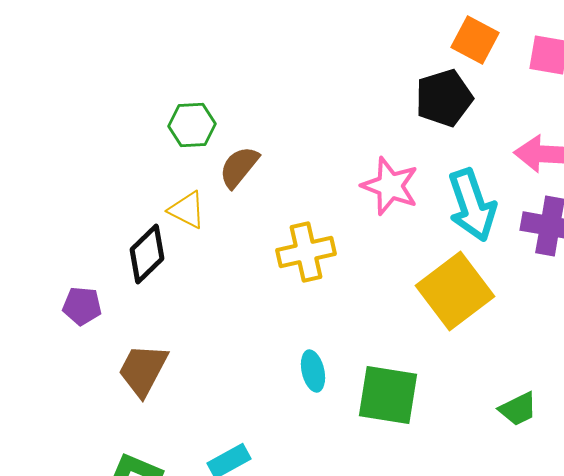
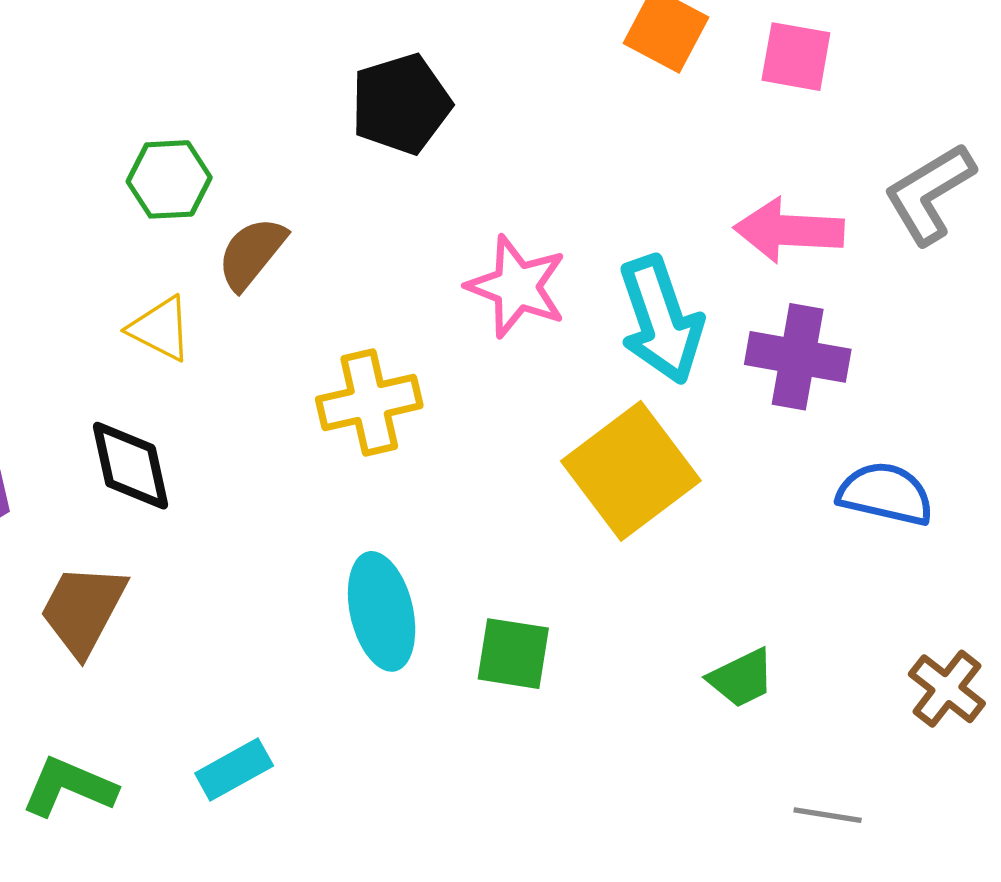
black pentagon: (444, 98) -> (401, 104), moved
black diamond: (147, 254) -> (130, 466), moved, turned -58
cyan ellipse: (313, 371) -> (382, 611), size x1.6
green square: (388, 395) -> (513, 654), size x0.7

